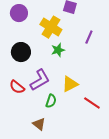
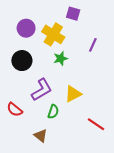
purple circle: (19, 13) -> (26, 28), moved
red semicircle: (17, 87) -> (15, 110), moved
red line: (92, 103) -> (96, 124), moved

